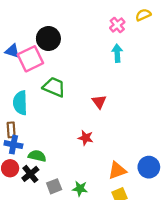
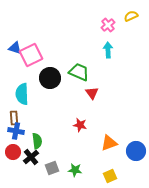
black circle: (48, 39) -> (50, 78), moved
green trapezoid: (54, 87) -> (79, 72), moved
green semicircle: (37, 156) -> (37, 141), turned 70
orange triangle: (117, 171) -> (109, 143), moved

